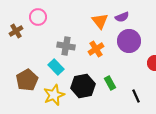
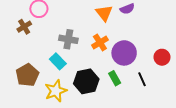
brown cross: (16, 31) -> (24, 27), moved
purple circle: (129, 41) -> (124, 53), moved
black line: (136, 96) -> (142, 79), moved

